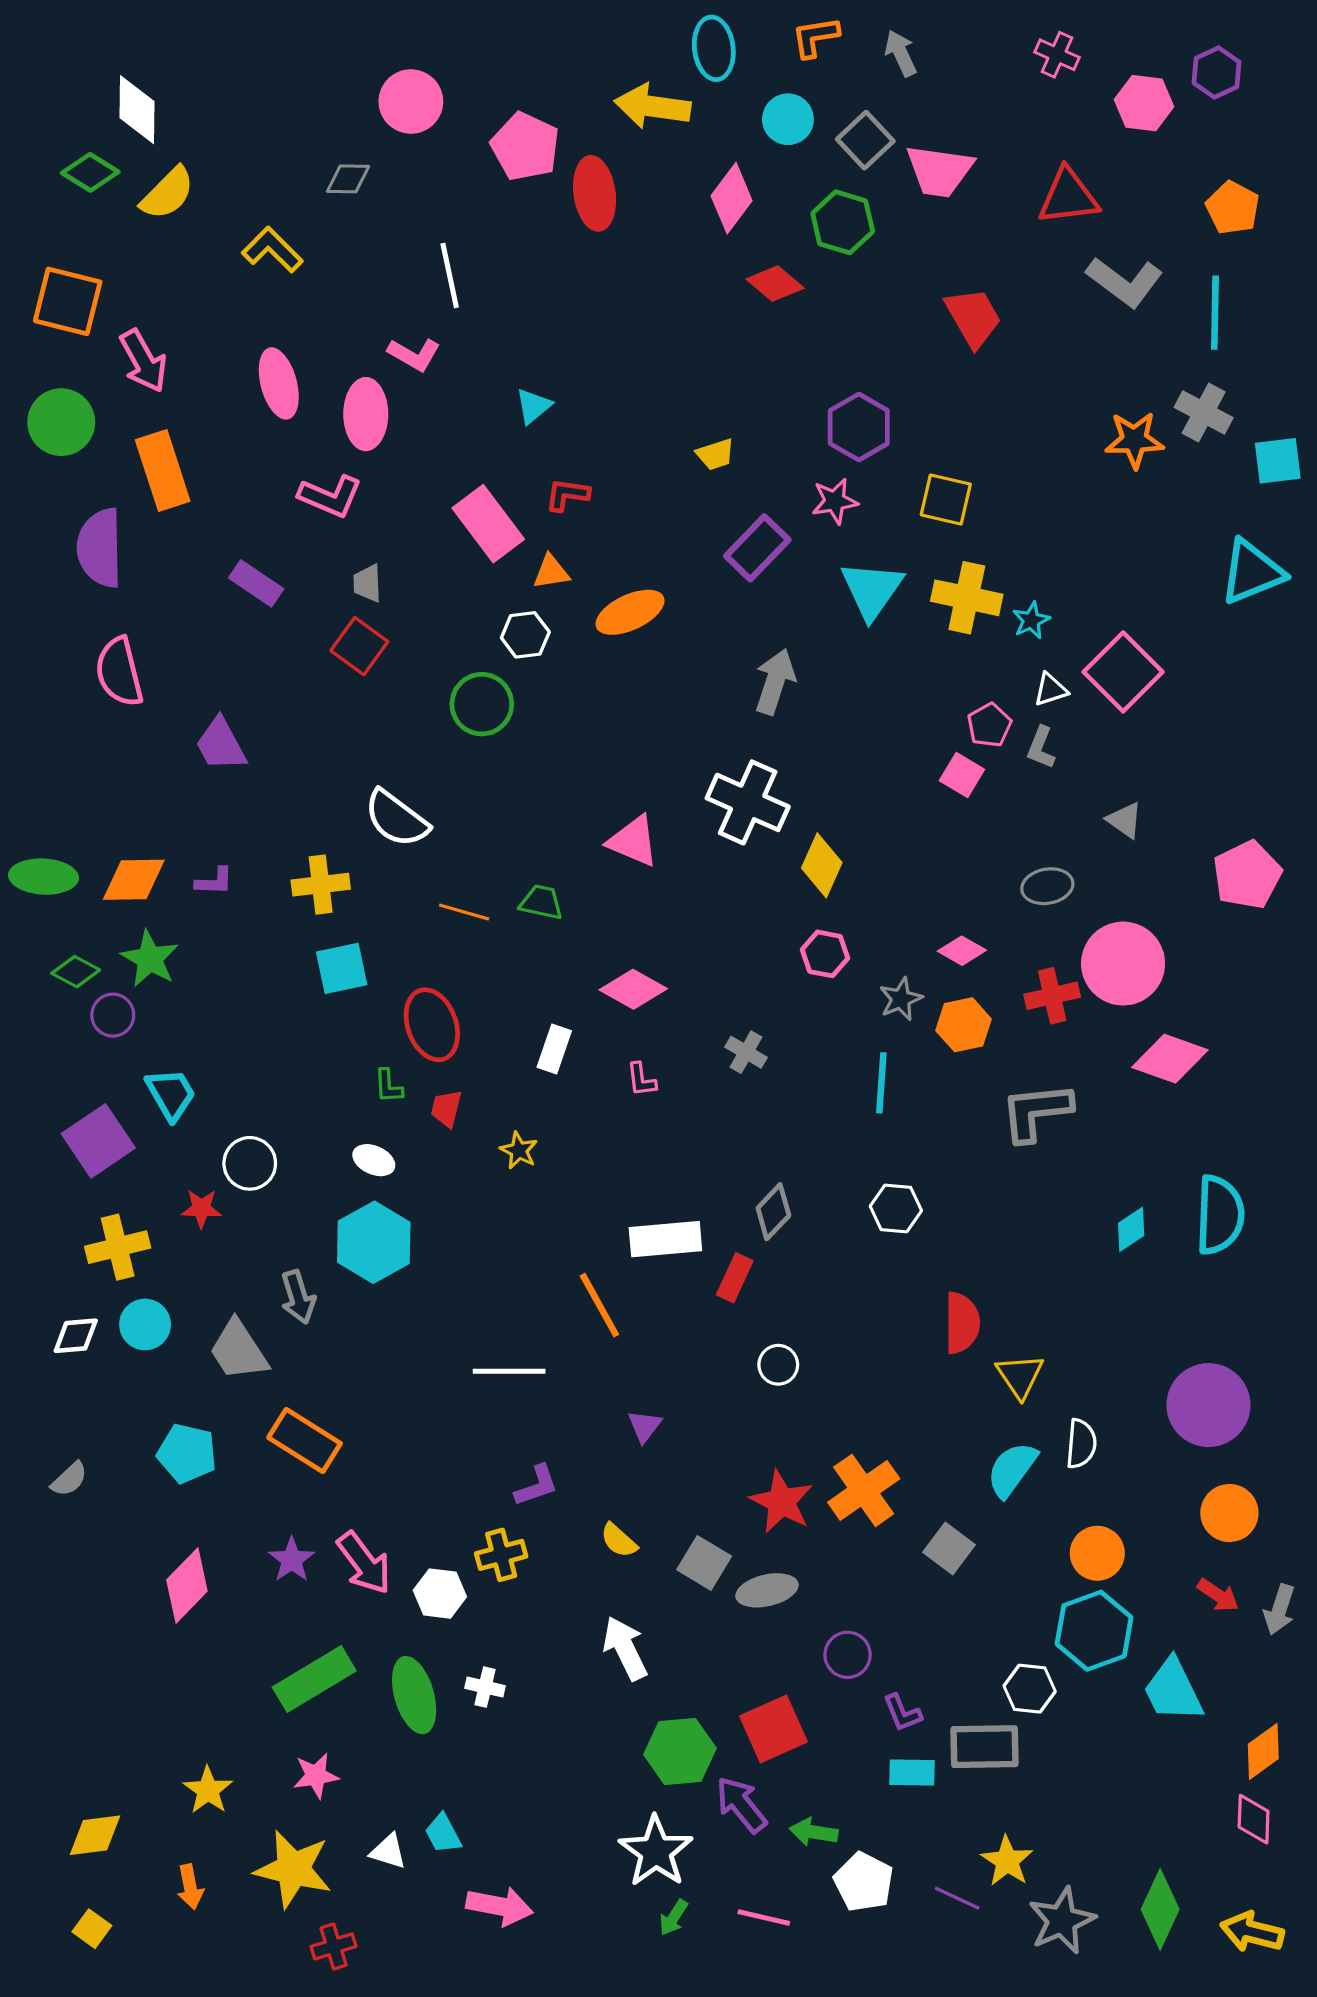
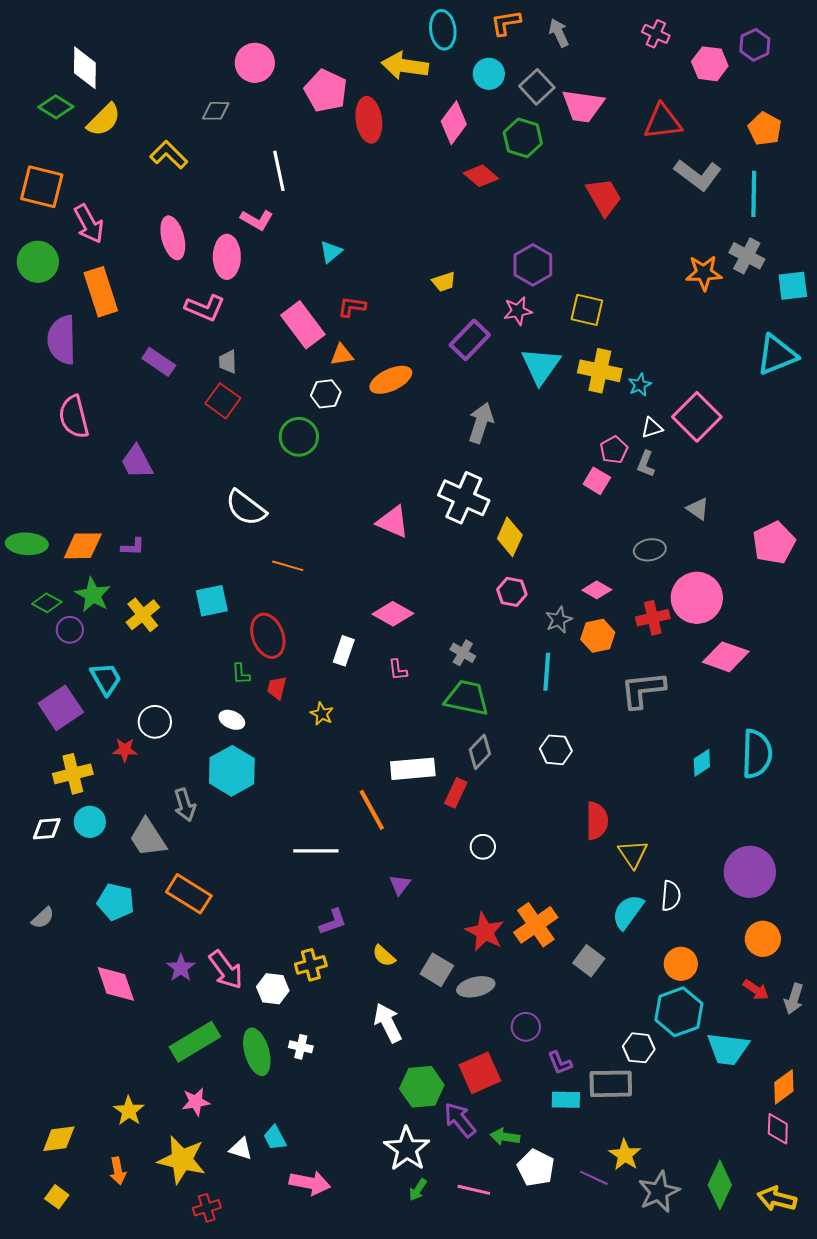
yellow cross: (321, 885) -> (143, 615), moved, turned -32
green trapezoid: (541, 902) -> (467, 698), moved, size x1.6
pink diamond: (187, 1586) -> (116, 984), turned -63
cyan trapezoid: (1173, 1690) -> (728, 1049), turned -57

